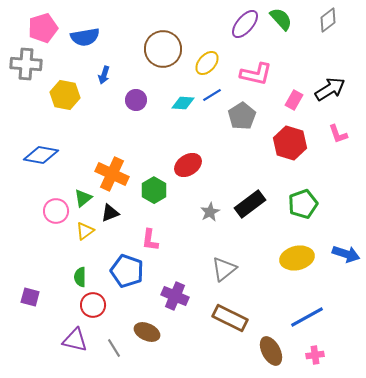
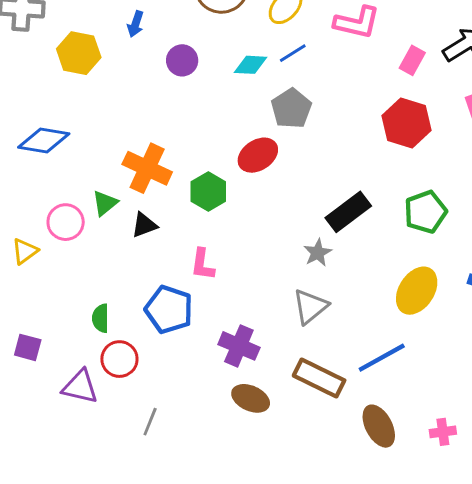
gray pentagon: (242, 116) -> (291, 108), moved
gray star: (210, 212) -> (318, 253), moved
yellow triangle: (85, 231) -> (25, 251), moved
yellow ellipse: (297, 258) -> (417, 291), turned -44
blue line: (307, 317) -> (382, 358), moved
brown ellipse: (147, 332) -> (251, 398), moved
purple triangle: (75, 340) -> (80, 387), moved
gray line: (114, 348) -> (150, 422), turned 54

